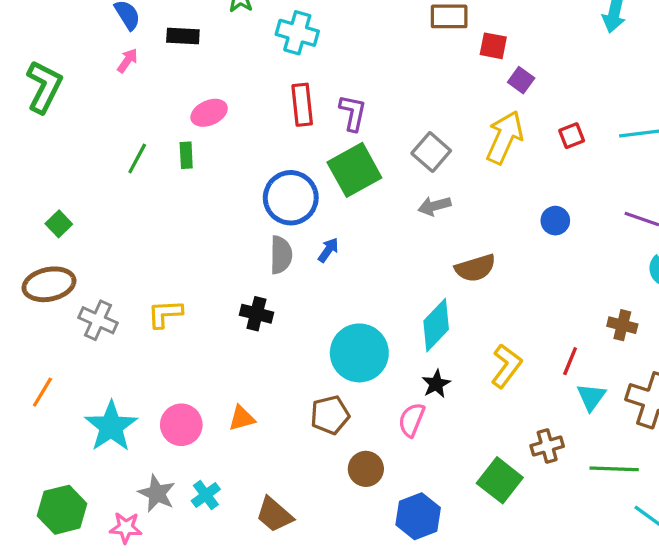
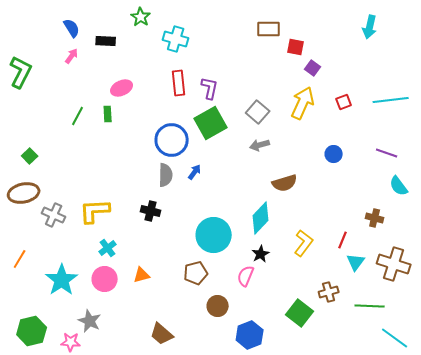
yellow L-shape: (165, 314) -> (95, 211), size x1.4
cyan cross: (206, 495) -> (108, 248), moved

